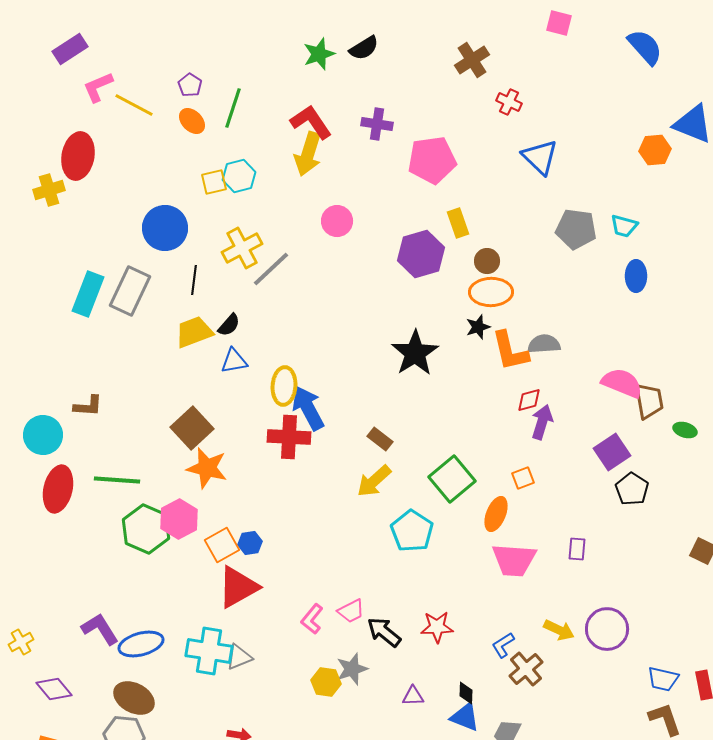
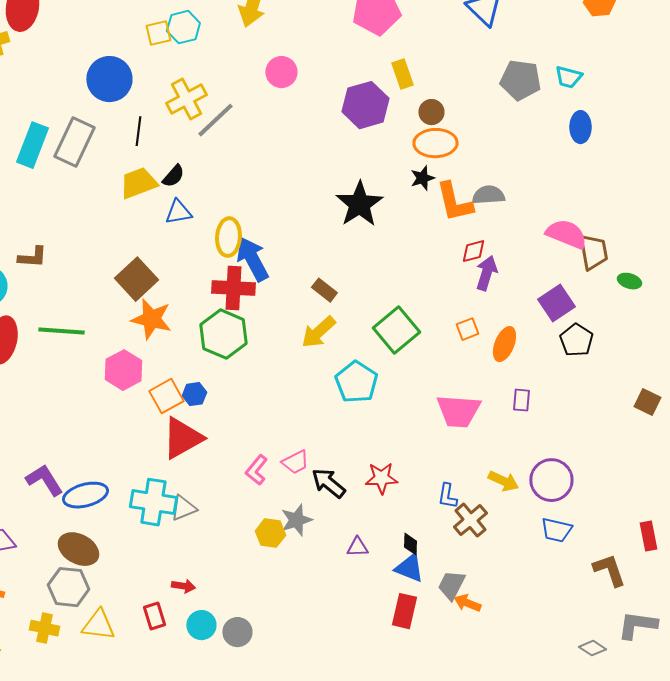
orange ellipse: (496, 514) -> (504, 344), moved
green hexagon: (146, 529) -> (223, 334), moved
blue L-shape: (503, 645) -> (447, 496), turned -48
blue trapezoid: (663, 679) -> (556, 530), moved

